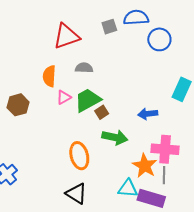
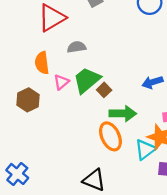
brown hexagon: (18, 105) -> (28, 100), moved
orange ellipse: (79, 156) -> (110, 136), moved
cyan triangle: (128, 188) -> (145, 150), moved, turned -30

